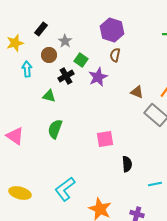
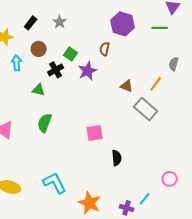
purple hexagon: (112, 30) -> (123, 24), moved
gray star: (65, 41) -> (60, 22), moved
cyan line: (155, 184) -> (145, 199), moved, turned -40
cyan L-shape: (65, 189) -> (55, 183), turned 100

